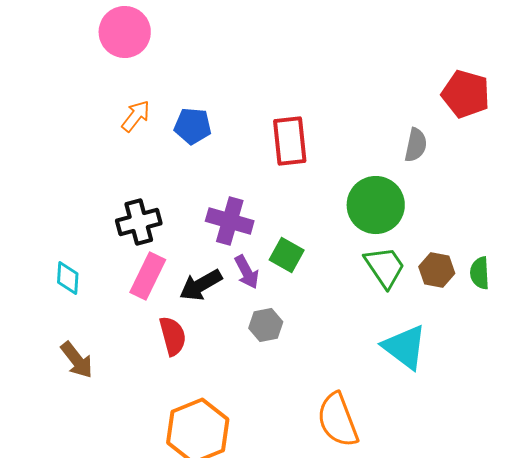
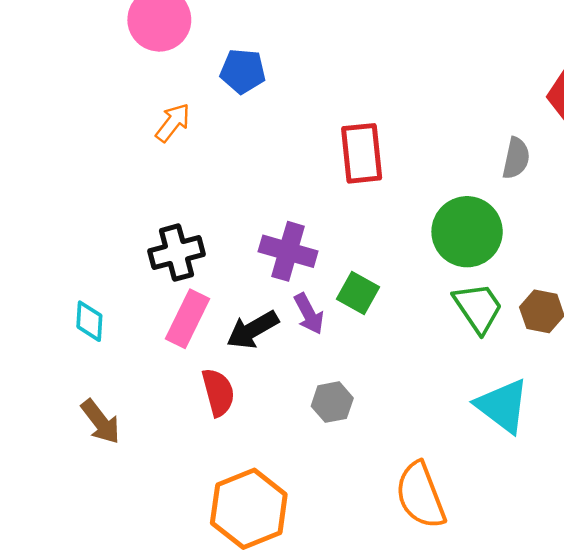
blue pentagon: (193, 126) -> (243, 71), moved
gray hexagon: (266, 325) -> (332, 402), moved

